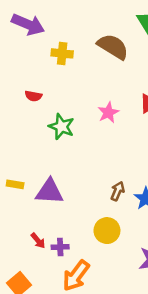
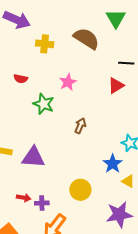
pink star: (108, 112) -> (68, 82), moved
brown arrow: (118, 191) -> (80, 126), moved
red arrow: (38, 241) -> (24, 198), turned -40

